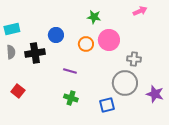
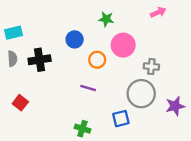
blue circle: (56, 35) -> (75, 39), moved
orange circle: (86, 44) -> (97, 60), moved
purple line: (70, 71) -> (88, 88), moved
purple star: (155, 94) -> (175, 106), turned -30
green cross: (71, 98) -> (82, 129), moved

